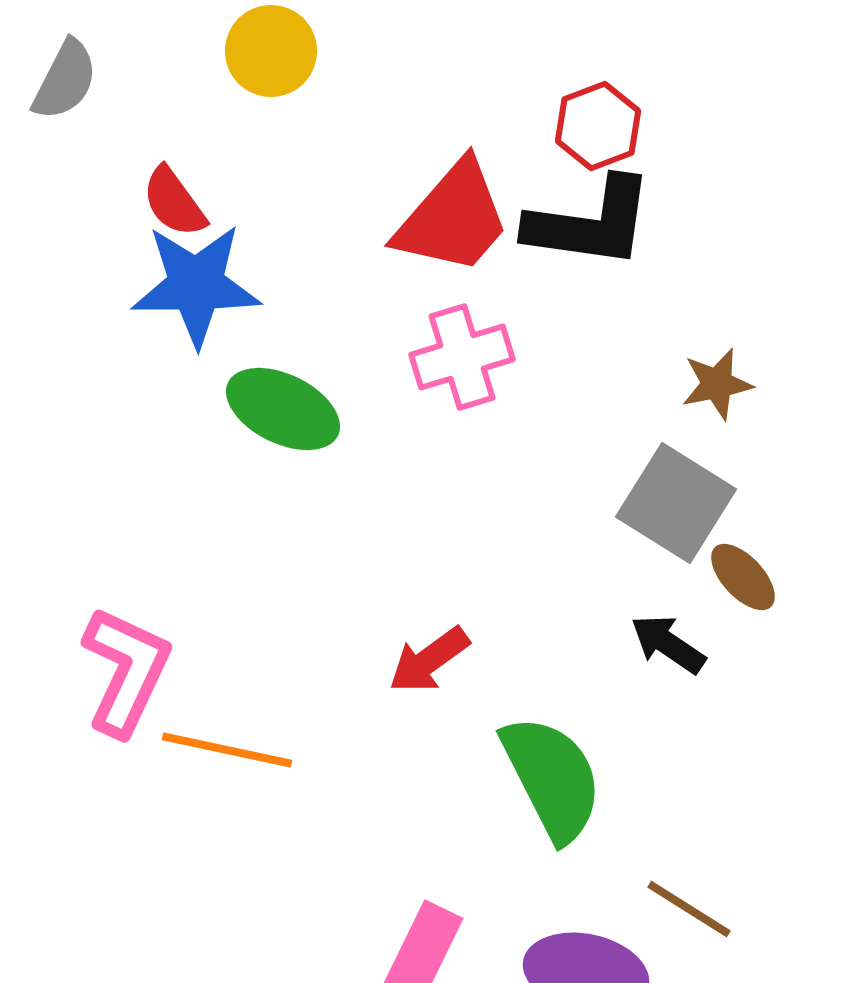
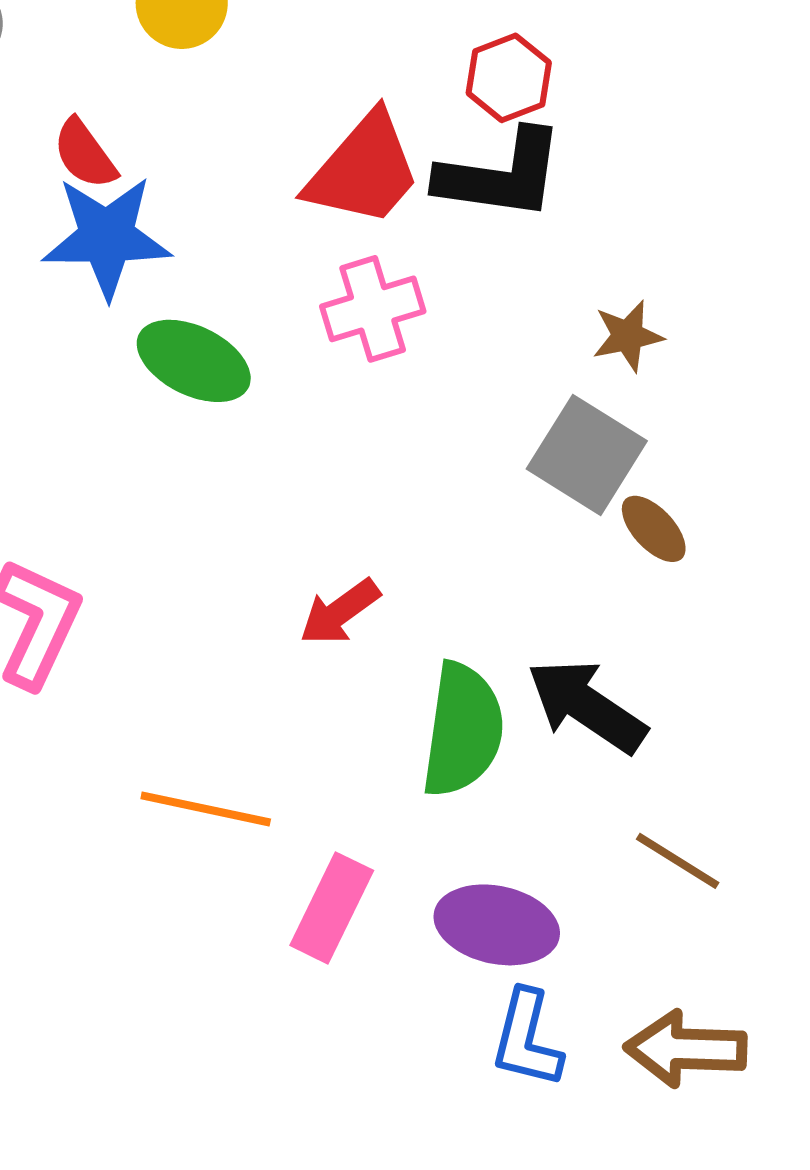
black arrow: (668, 644) -> (587, 706), moved, size x1.6
orange line: (227, 750) -> (206, 809), moved
green semicircle: (552, 778) -> (463, 730), turned 35
brown line: (689, 909) -> (678, 861), moved

